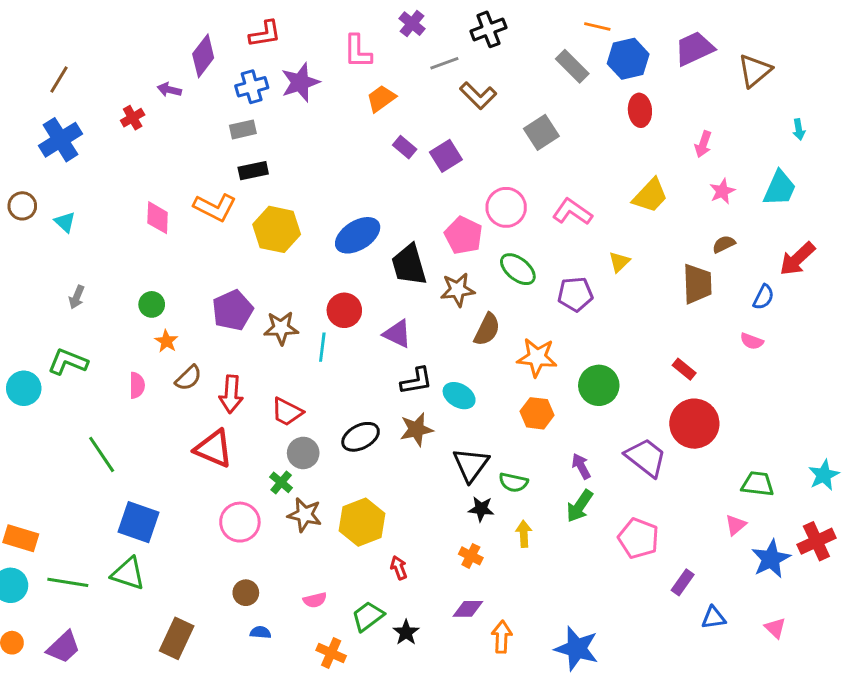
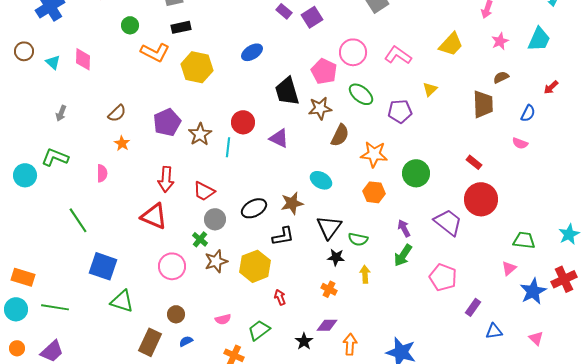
pink diamond: (158, 218) -> (83, 59), moved
blue ellipse: (358, 235) -> (252, 52), moved, size x0.7
red arrow: (797, 259) -> (551, 87), size x0.6
green circle: (152, 304) -> (130, 25), moved
brown star: (281, 328) -> (200, 134), turned -30
brown semicircle: (188, 378) -> (117, 113), moved
black L-shape: (416, 381) -> (283, 236), moved
brown star: (305, 515) -> (216, 261), turned -30
green triangle: (128, 574) -> (122, 301), moved
blue semicircle: (261, 632) -> (186, 341), turned -32
black star: (406, 632) -> (304, 341), moved
brown rectangle: (177, 638) -> (150, 342), moved

